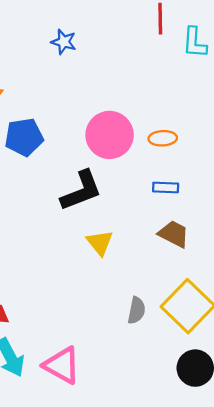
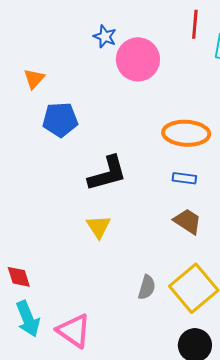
pink circle: (110, 135) -> (138, 59), moved
orange ellipse: (163, 138) -> (186, 133), size x1.8
yellow triangle: (100, 243) -> (99, 227), moved

